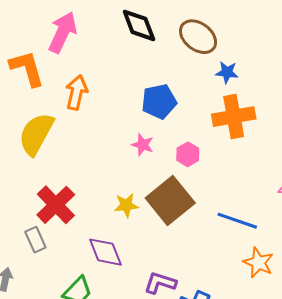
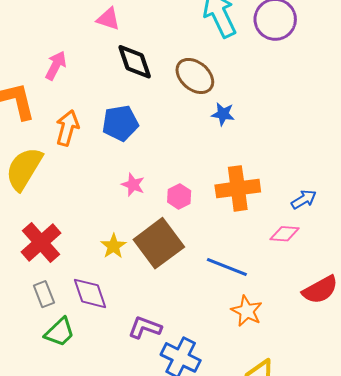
pink arrow: (63, 32) -> (56, 65), size x0.7
blue pentagon: (159, 101) -> (120, 123), moved
orange cross: (234, 117) -> (238, 188), moved
yellow star: (126, 205) -> (113, 246), turned -30
gray rectangle: (35, 240) -> (44, 294), moved

